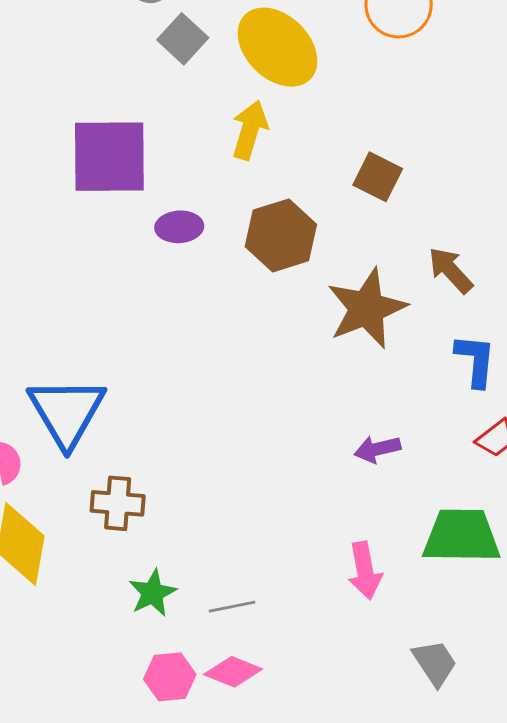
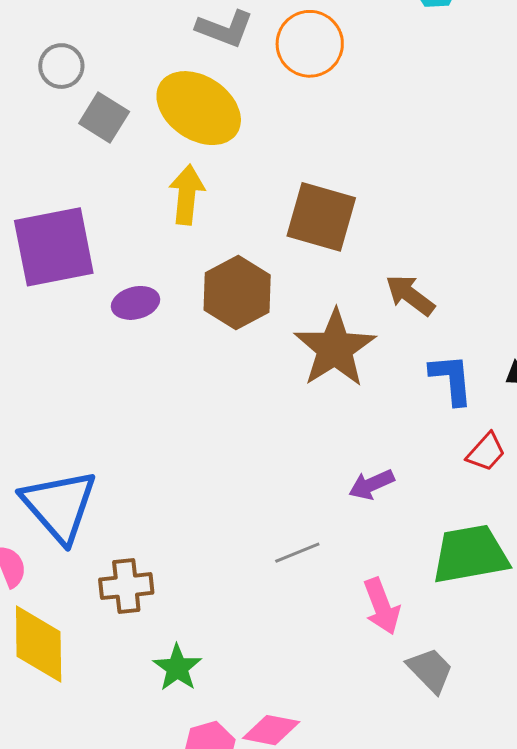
brown square: (378, 177) -> (321, 217), size x1.5
gray line: (232, 607) -> (297, 553), moved
gray trapezoid: (435, 663) -> (430, 670), moved

